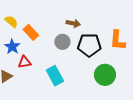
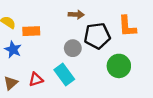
orange rectangle: (31, 32) -> (31, 31), turned -42
gray circle: (62, 42) -> (73, 48), moved
red triangle: (24, 62) -> (36, 79), moved

